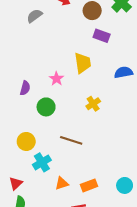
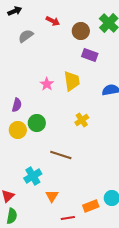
pink star: (57, 79) -> (47, 84), moved
yellow circle: (26, 141) -> (18, 130), moved
orange triangle: (62, 183) -> (52, 196), turned -40
orange rectangle: (89, 185) -> (91, 206), moved

